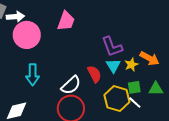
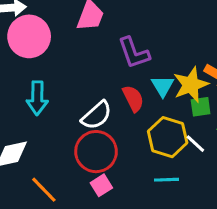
purple L-shape: (112, 47) -> (134, 53), moved
yellow star: (131, 65) -> (191, 85), size x1.6
green square: (134, 87) -> (201, 107), moved

